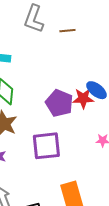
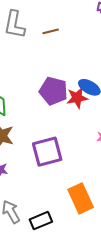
purple pentagon: (59, 103) -> (53, 91), moved

